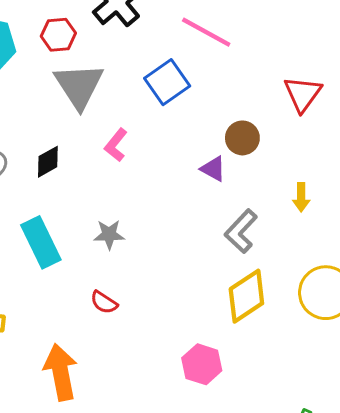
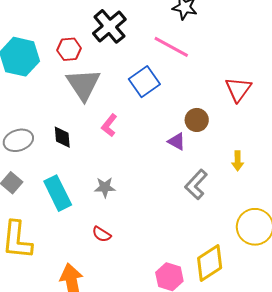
black diamond: (48, 162) -> (62, 137), turned -65
yellow diamond: (246, 296) -> (210, 263), moved

